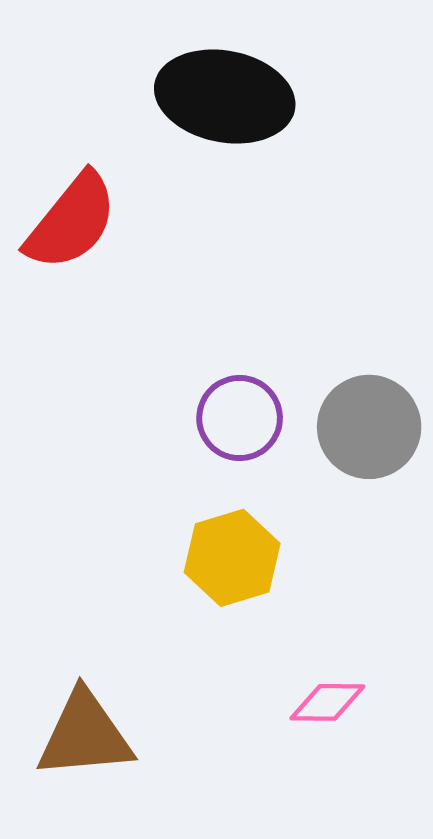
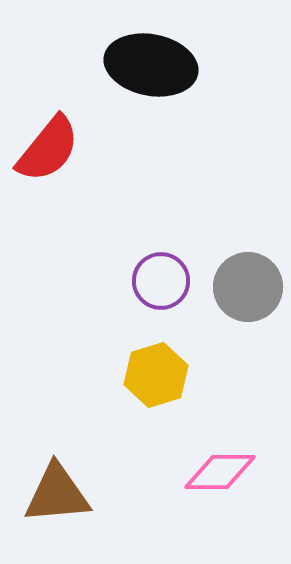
pink diamond: (327, 702) -> (220, 472), size x1.4

